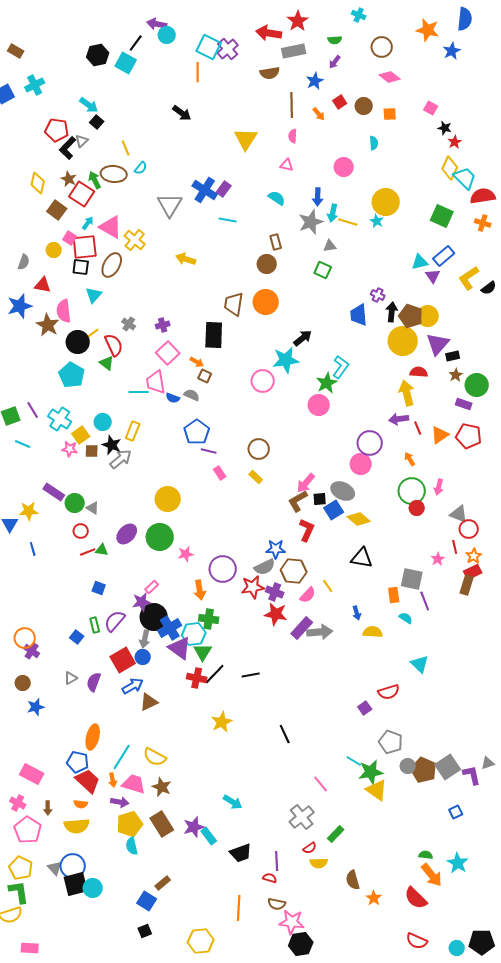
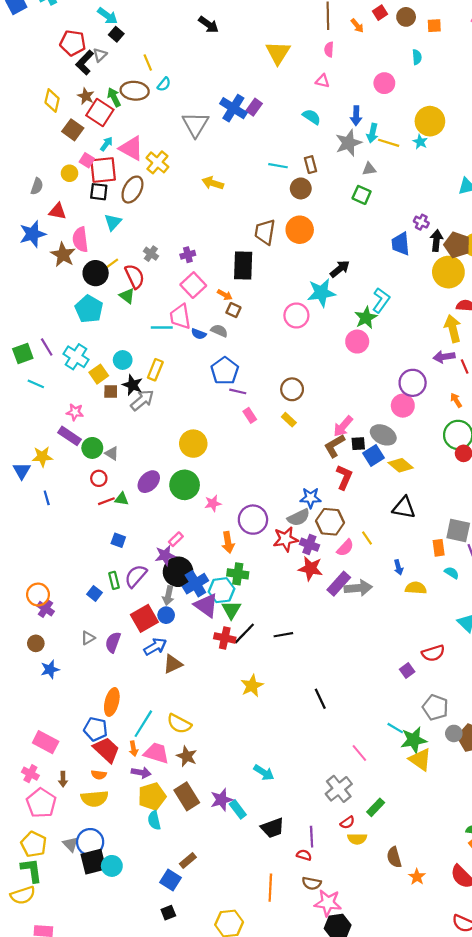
cyan line: (228, 220) -> (278, 166), moved
pink star: (70, 449) -> (75, 412), moved

